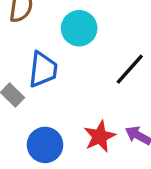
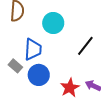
blue circle: (45, 145) -> (39, 75), moved

